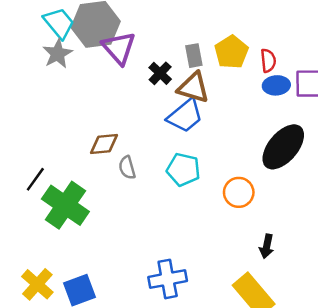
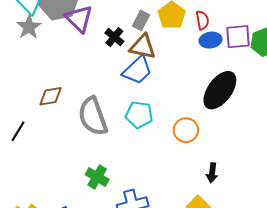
gray rectangle: (194, 56) -> (141, 20), turned 42
brown diamond: (104, 144) -> (51, 96), moved
gray semicircle: (127, 168) -> (93, 116), size x2.0
green cross: (65, 205) -> (97, 177), moved, size x0.6

